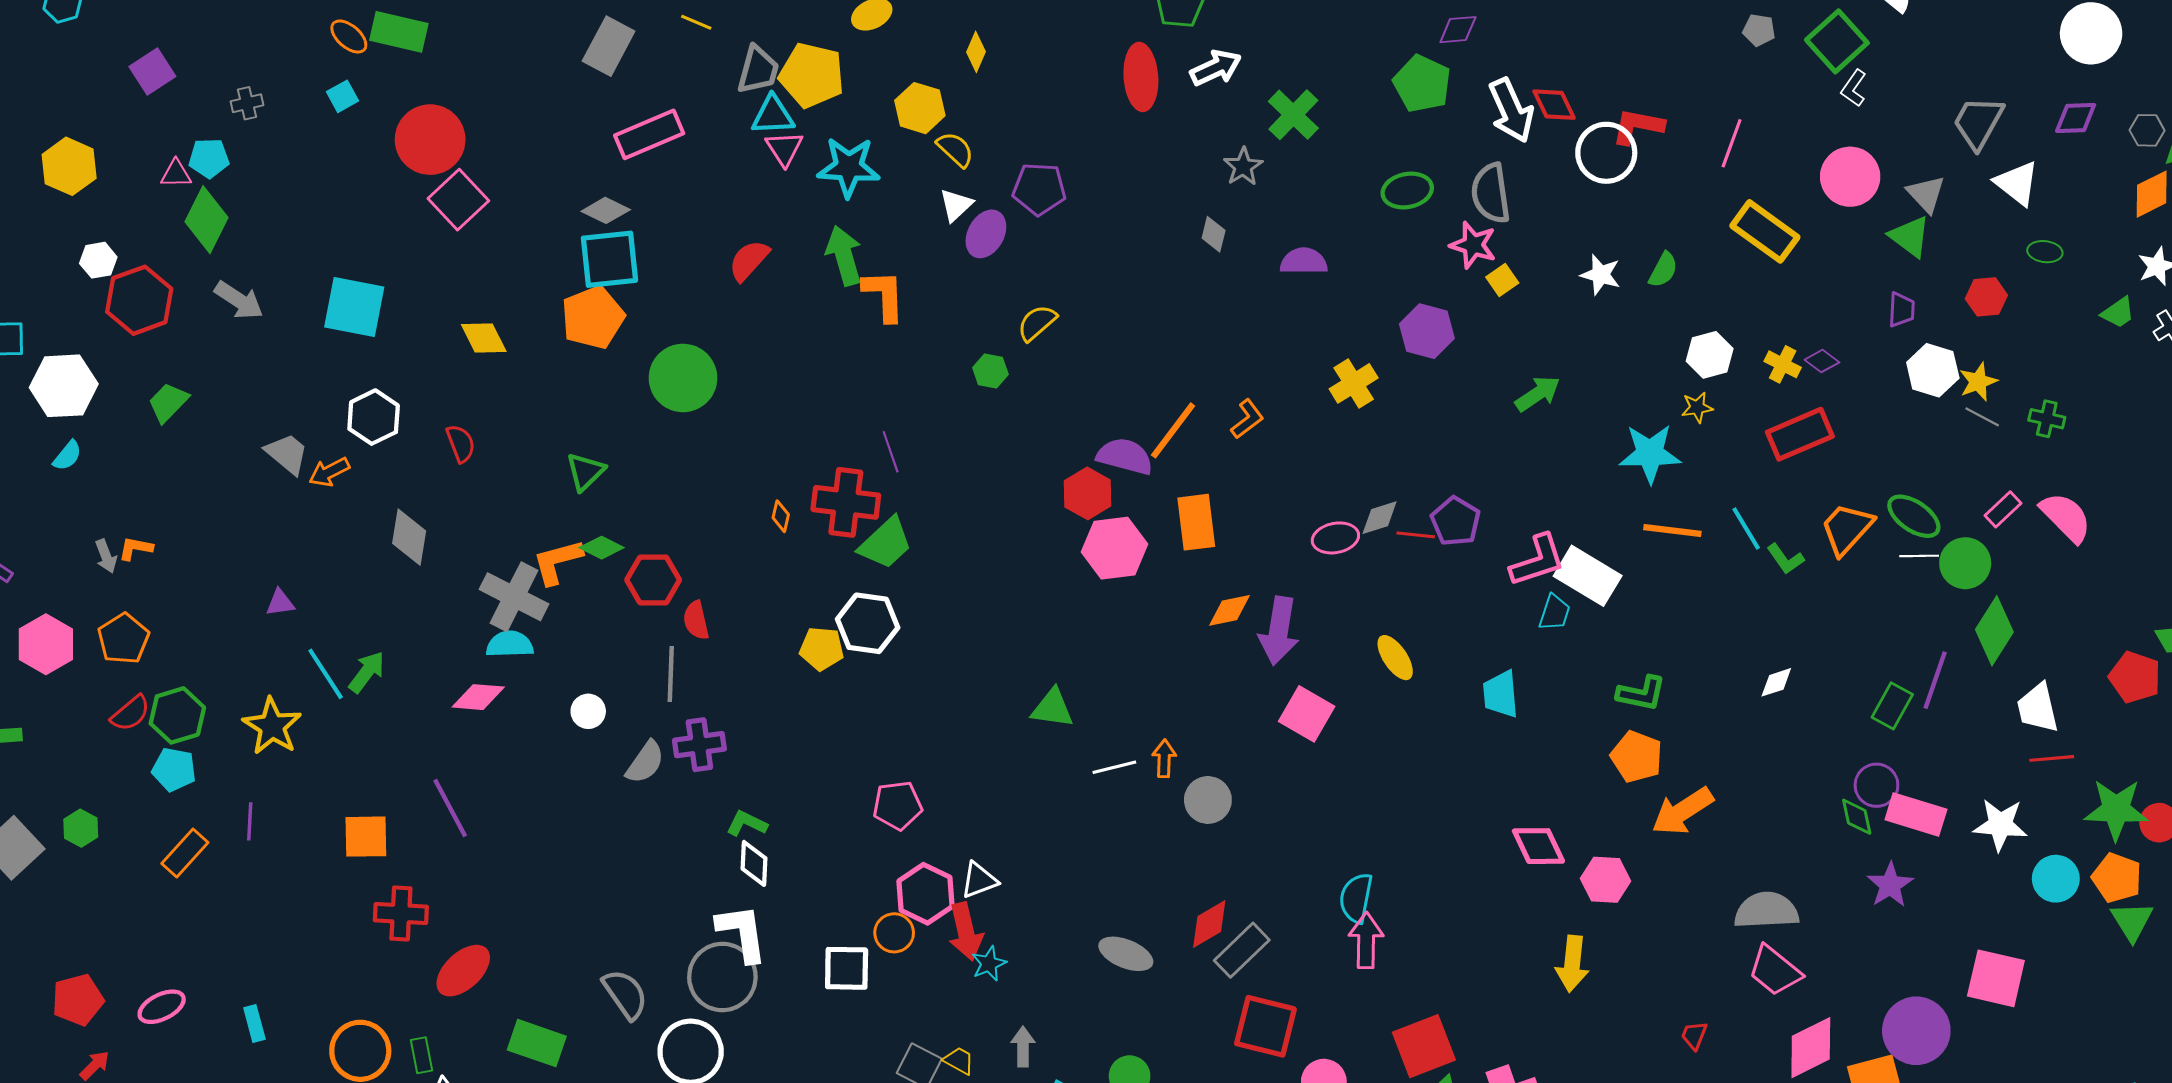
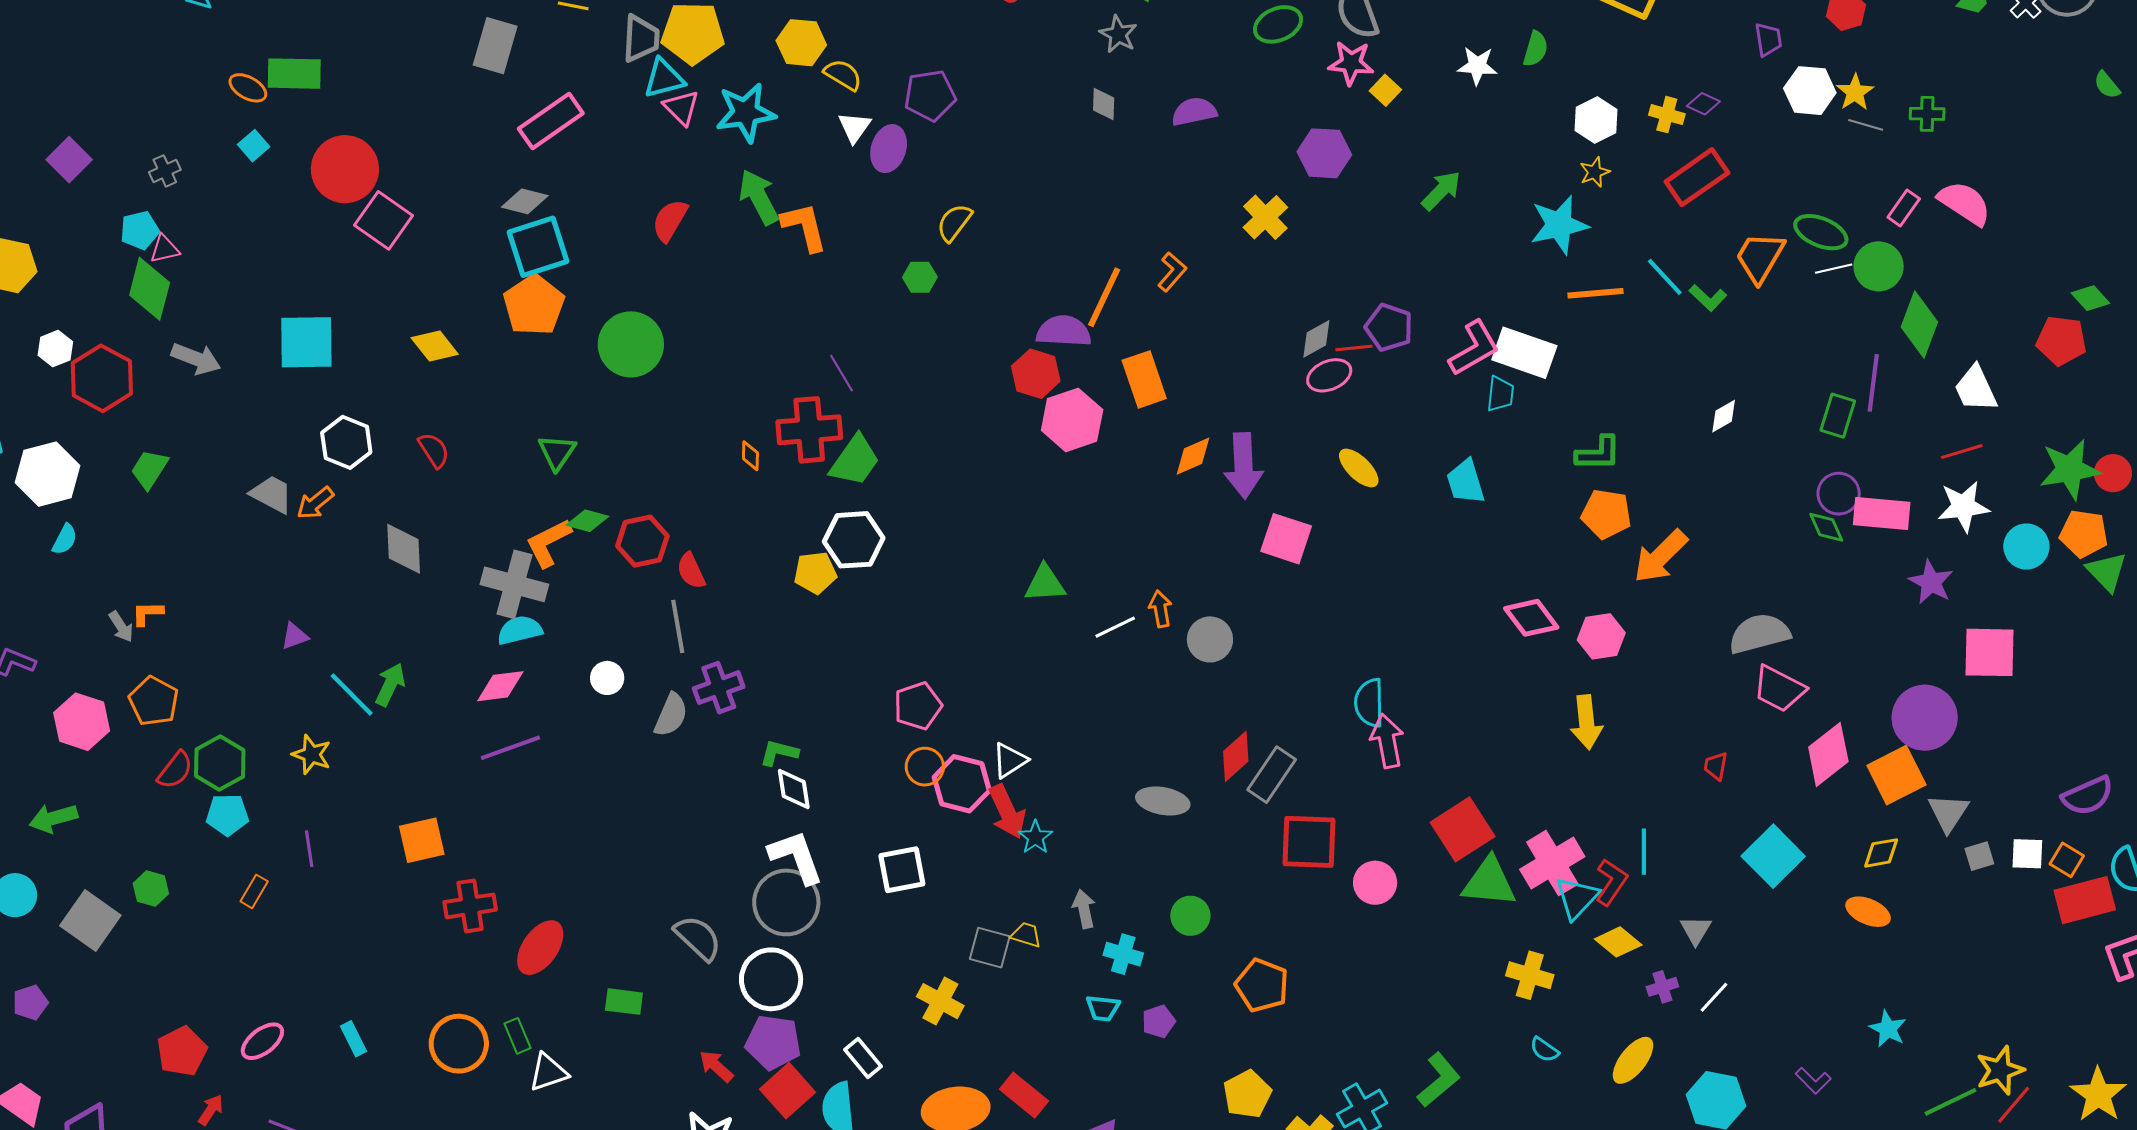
pink triangle: (176, 174) -> (165, 249), moved
pink ellipse: (1335, 538) -> (1329, 375), moved
yellow star: (272, 726) -> (312, 755), size x0.7
red line: (2052, 758) -> (1962, 452), moved
purple line: (450, 808) -> (510, 748), moved, turned -70
orange rectangle: (185, 853) -> (254, 891), size x0.7
purple star: (1890, 885) -> (1931, 582), moved
orange circle: (894, 933) -> (925, 767), moved
green rectangle: (537, 1043) -> (624, 1002), size x0.7

